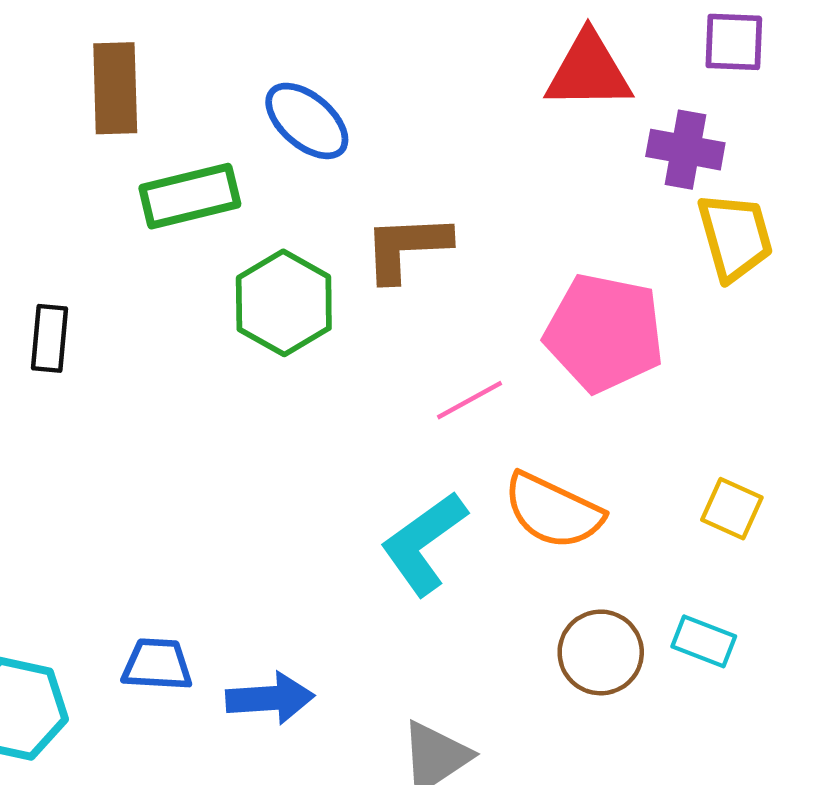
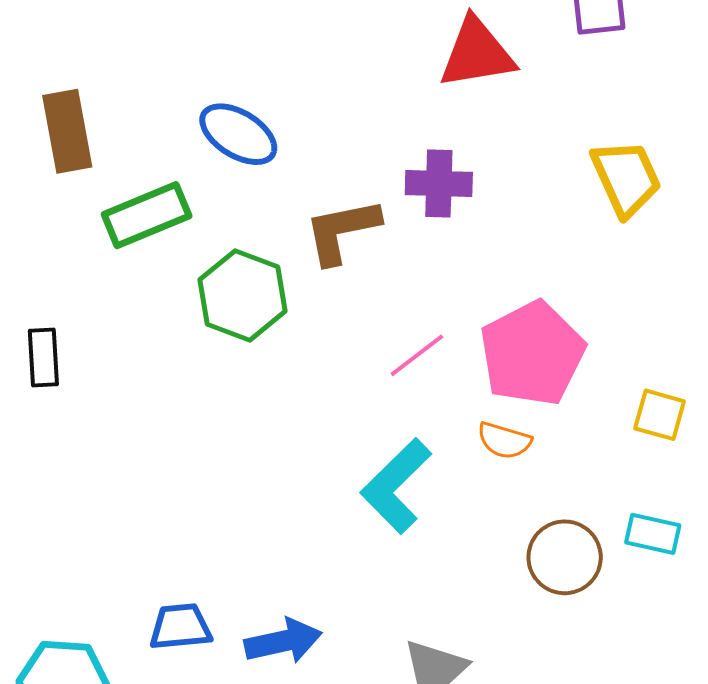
purple cross: (685, 150) -> (439, 184), moved
pink pentagon: (604, 333) -> (532, 353), moved, turned -30
orange semicircle: (553, 511) -> (504, 440), size x0.6

